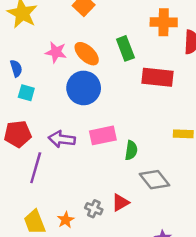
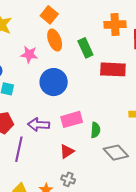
orange ellipse: (87, 54) -> (55, 40), moved, turned 30
red triangle: (120, 202) -> (67, 151), moved

